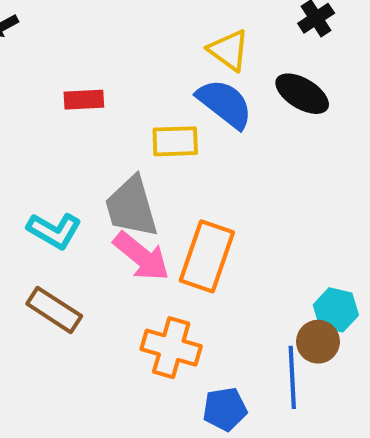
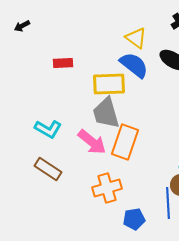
yellow rectangle: (175, 141) -> (109, 84), size x1.4
gray trapezoid: (132, 207) -> (106, 113), moved
orange cross: (171, 348) -> (107, 188), turned -32

